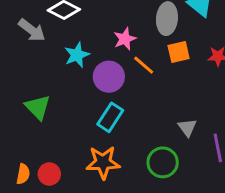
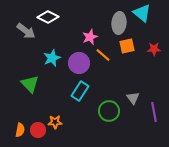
cyan star: (77, 55) -> (52, 58), moved
orange star: (103, 162) -> (55, 122), moved, size x0.6
green circle: (163, 162) -> (109, 111), moved

